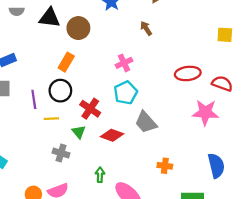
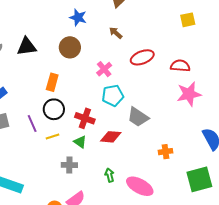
brown circle: (78, 28) -> (70, 47), moved
red ellipse: (188, 73) -> (142, 57), moved
red semicircle: (222, 84) -> (180, 66), moved
cyan pentagon: (126, 93) -> (113, 95), turned 30

